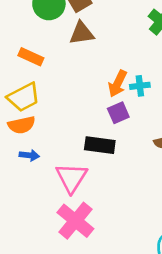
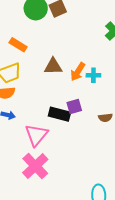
brown triangle: (82, 33) -> (53, 66), moved
purple square: (118, 113) -> (74, 107), moved

